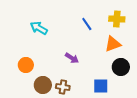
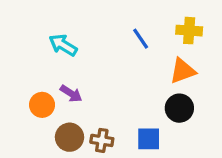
purple arrow: (72, 58) -> (71, 94), moved
black circle: (121, 67) -> (179, 108), moved
blue square: (101, 86) -> (149, 139), moved

